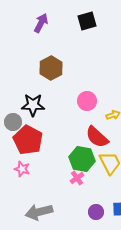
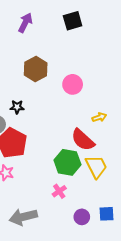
pink circle: (87, 101) -> (73, 84), moved
black star: (33, 105) -> (17, 107), size x0.6
pink cross: (77, 178) -> (59, 191), moved

